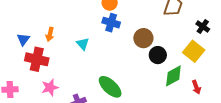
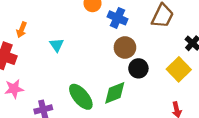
blue cross: (111, 23) -> (118, 18), moved
green diamond: (173, 76) -> (115, 93), moved

